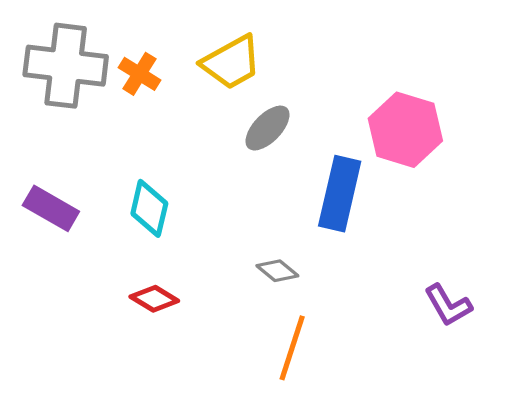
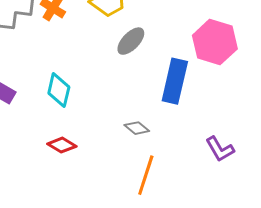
purple L-shape: (448, 305) -> (220, 149), moved

